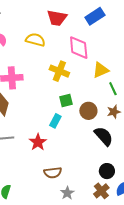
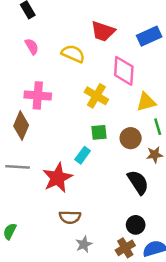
brown circle: (88, 111) -> (131, 138), moved
red star: (38, 142) -> (58, 178), size x1.4

